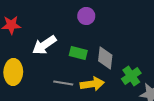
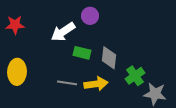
white arrow: (44, 45) -> (63, 32), moved

